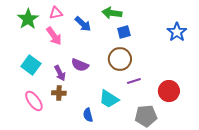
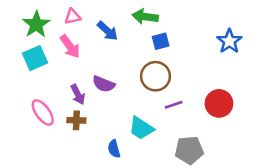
cyan square: (31, 65) -> (35, 58), moved, turned 30
red circle: (169, 91) -> (219, 103), moved
pink ellipse: (34, 101) -> (43, 113), moved

